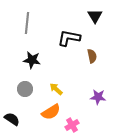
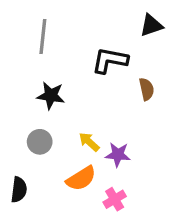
black triangle: (95, 16) -> (151, 25), turned 42
purple star: (98, 97) -> (118, 155), moved
black semicircle: (12, 119) -> (19, 190), turned 63

